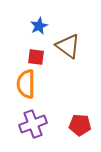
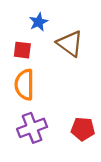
red square: (36, 57) -> (22, 50), moved

